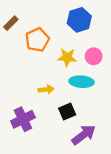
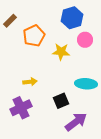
pink circle: (94, 56) -> (85, 40), moved
cyan ellipse: (81, 82) -> (86, 84), moved
yellow arrow: (46, 89) -> (30, 82), moved

